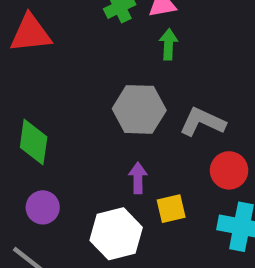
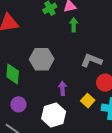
gray hexagon: (139, 109) -> (42, 59), moved
yellow square: (171, 209) -> (88, 101), moved, turned -32

